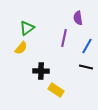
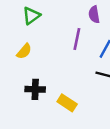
green triangle: (27, 28) -> (31, 16), moved
black cross: (41, 71) -> (35, 89), moved

